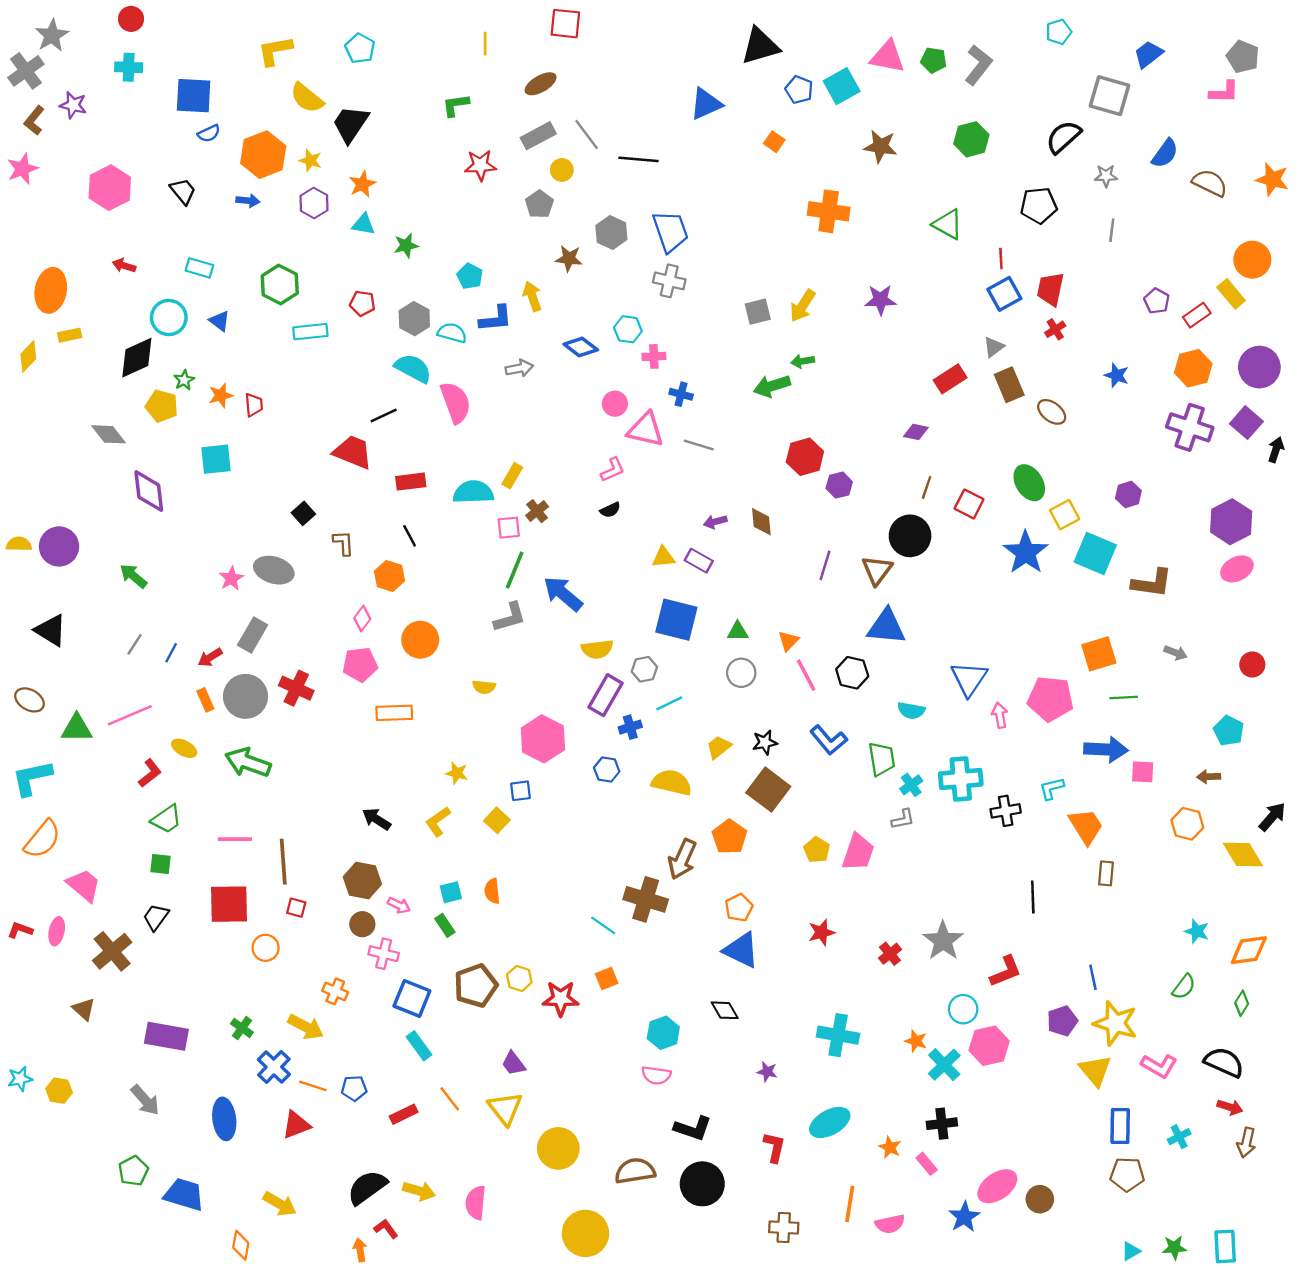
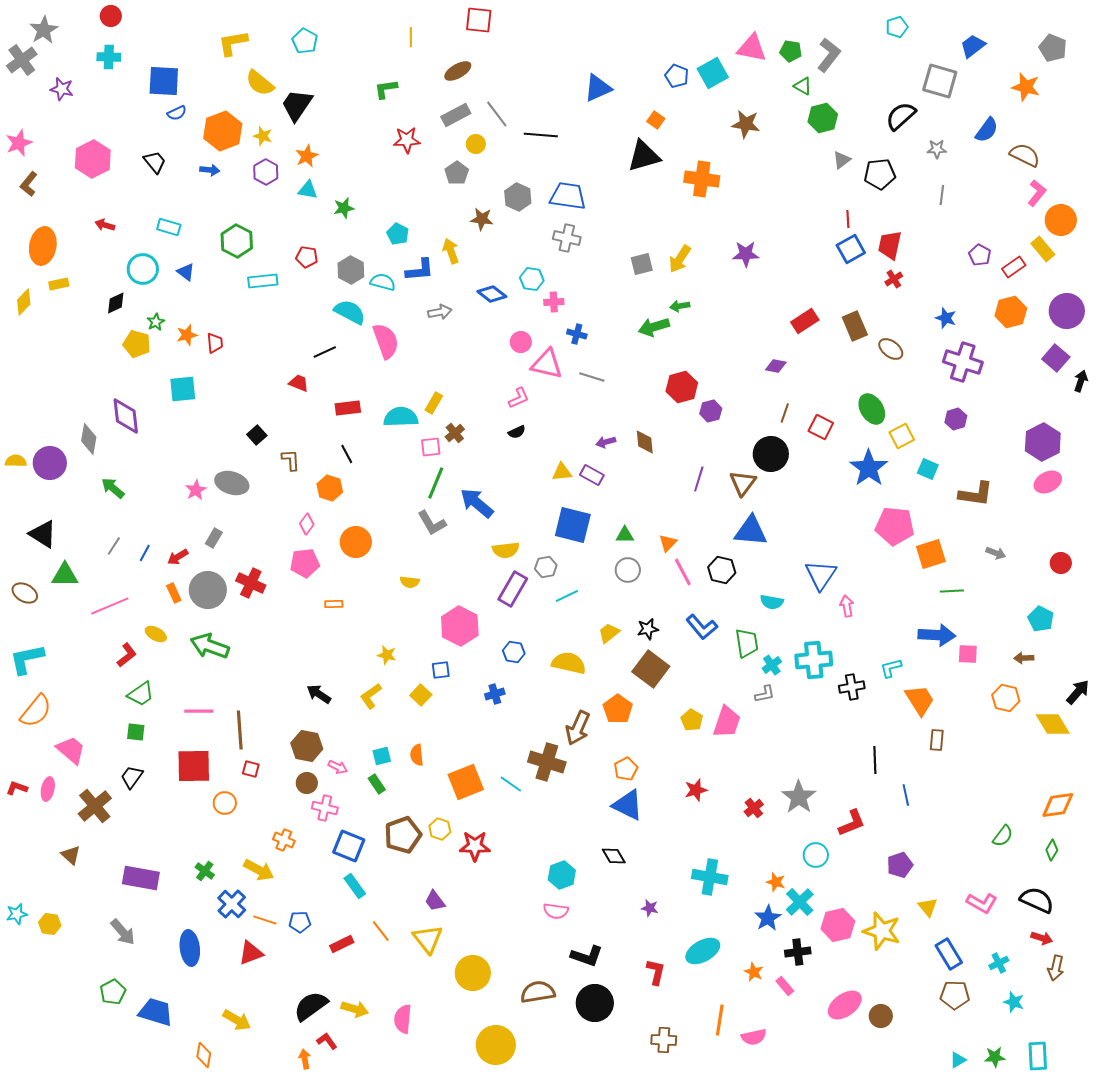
black triangle: (760, 46) -> (644, 156), moved
pink L-shape: (1224, 92) -> (1037, 193), moved, turned -52
brown L-shape: (34, 120) -> (29, 184), moved
orange star: (1272, 179) -> (1026, 87), moved
green triangle: (948, 224) -> (803, 86), moved, size x0.7
blue trapezoid: (670, 231) -> (568, 196), turned -63
gray triangle: (994, 347) -> (842, 160), moved
black diamond: (137, 358) -> (116, 303), size x0.6
purple cross: (1190, 427) -> (963, 362), moved
gray diamond: (109, 434) -> (89, 439), moved, turned 48
red trapezoid: (353, 452) -> (299, 383), size x0.6
cyan square: (1095, 554) -> (928, 469), size x0.6
gray L-shape: (510, 617) -> (432, 523), turned 76
gray rectangle: (253, 635) -> (214, 538), size x0.7
pink pentagon: (1050, 699) -> (895, 526), moved
orange rectangle: (394, 713) -> (334, 604), size x0.6
blue cross: (630, 727) -> (495, 694), moved
green triangle: (77, 728) -> (65, 575), moved
cyan star: (1197, 931) -> (1014, 1002), moved
blue line: (1093, 977) -> (906, 795), moved
orange square: (607, 978) -> (466, 782), moved, size x1.8
yellow star: (1115, 1023) -> (882, 931), moved
pink hexagon: (989, 1046) -> (838, 925), moved
yellow triangle: (1095, 1071) -> (928, 907), size x0.7
blue rectangle: (1120, 1126) -> (949, 954), turned -32
blue star: (964, 1217) -> (768, 918), moved

